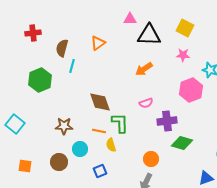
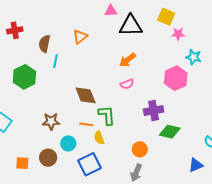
pink star: (183, 55) -> (178, 34), moved
pink semicircle: (146, 103) -> (127, 84), moved
orange square: (25, 166) -> (22, 163), moved
blue square: (100, 171) -> (90, 164), size x1.6

